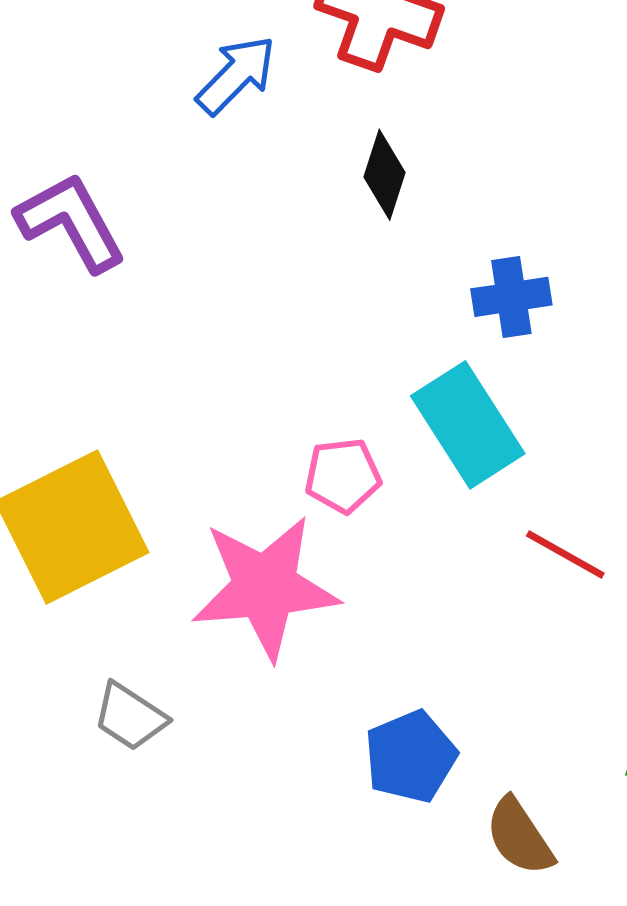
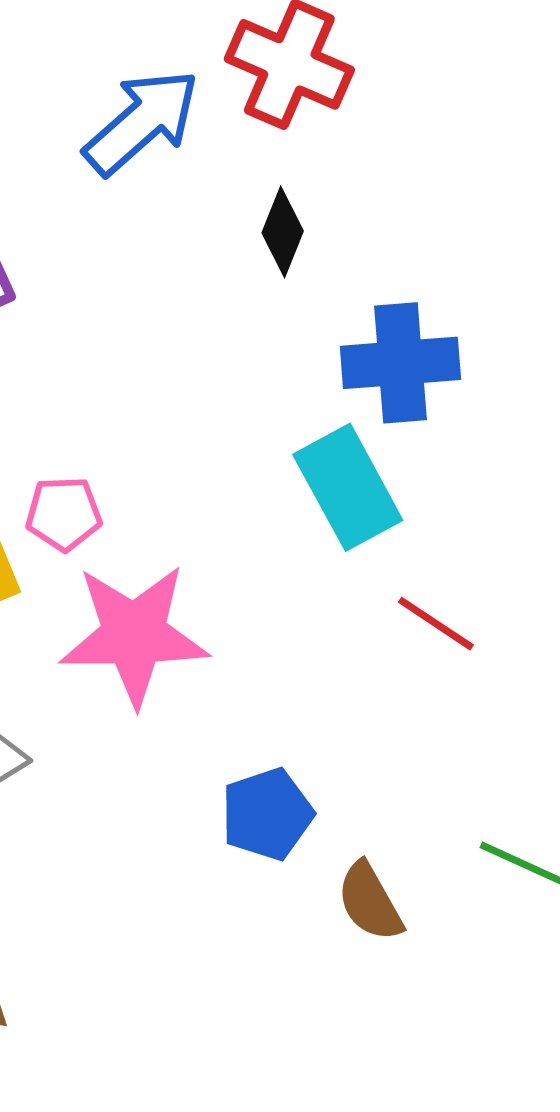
blue arrow: (236, 75) -> (142, 122), size x1.4
blue cross: (511, 297) -> (400, 363), size x1.5
pink pentagon: (343, 476) -> (64, 514), moved

